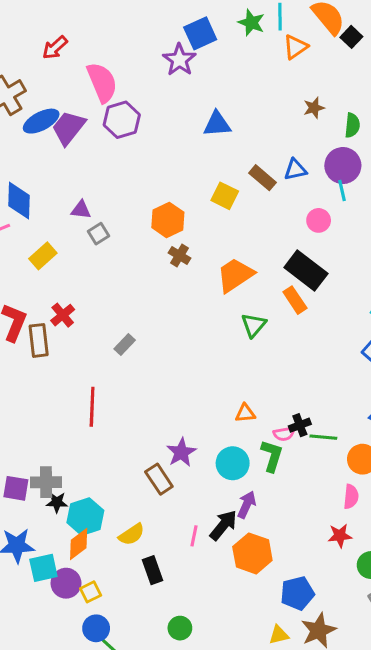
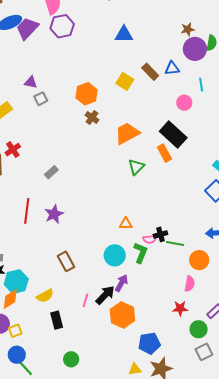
purple circle: (343, 166) -> (195, 49), moved
purple star: (181, 452) -> (54, 214), moved

